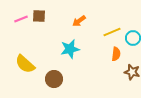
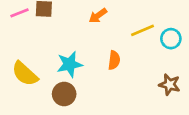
cyan star: (70, 49) -> (70, 64), moved
orange semicircle: (116, 54) -> (114, 60), moved

